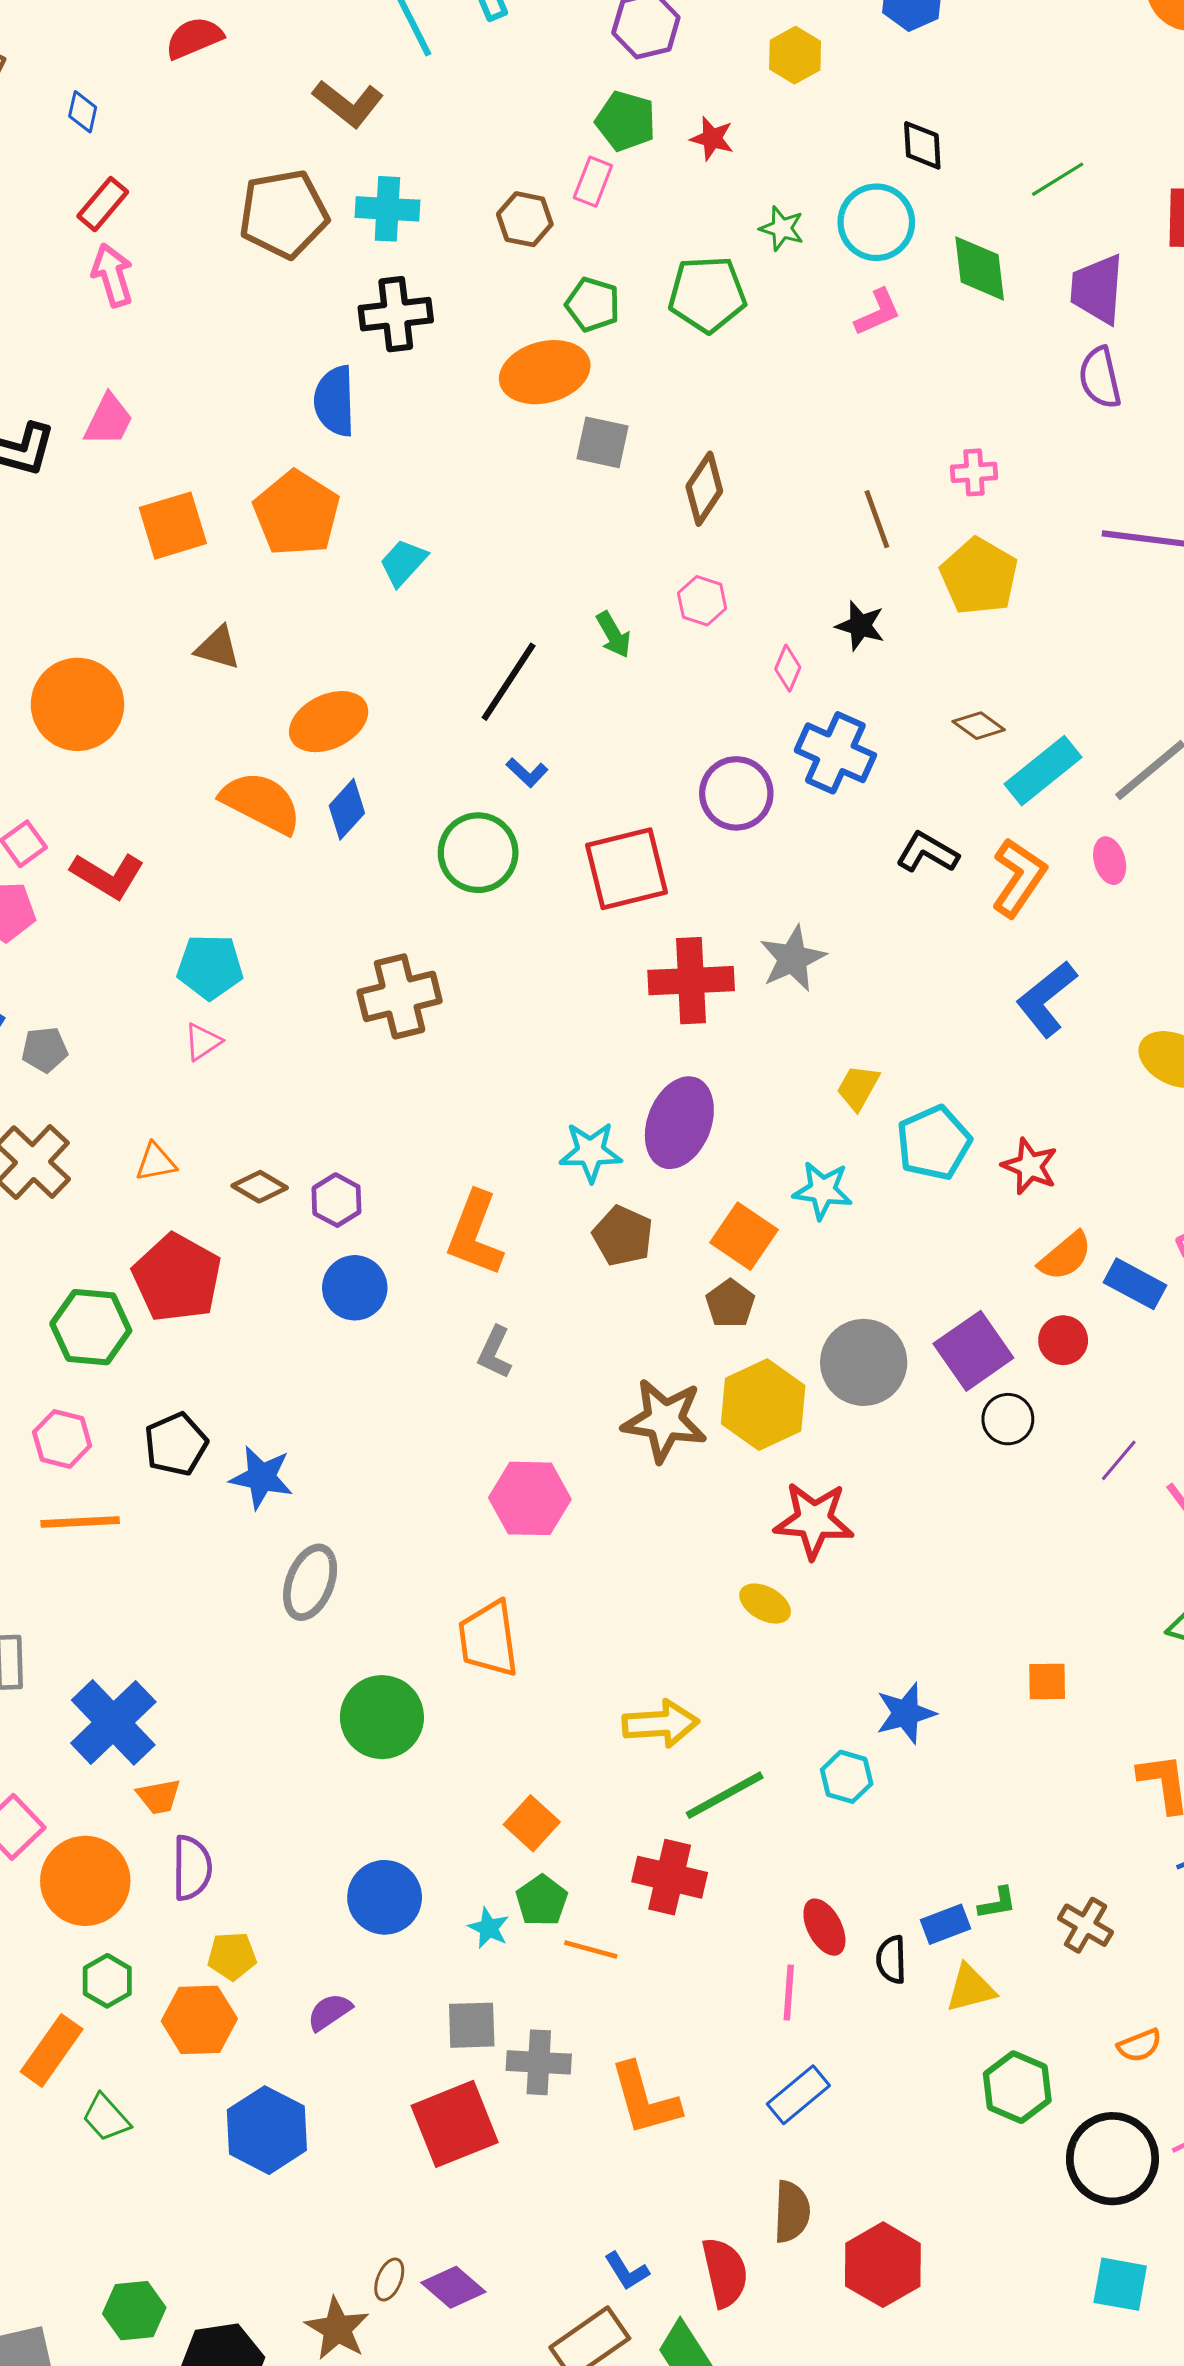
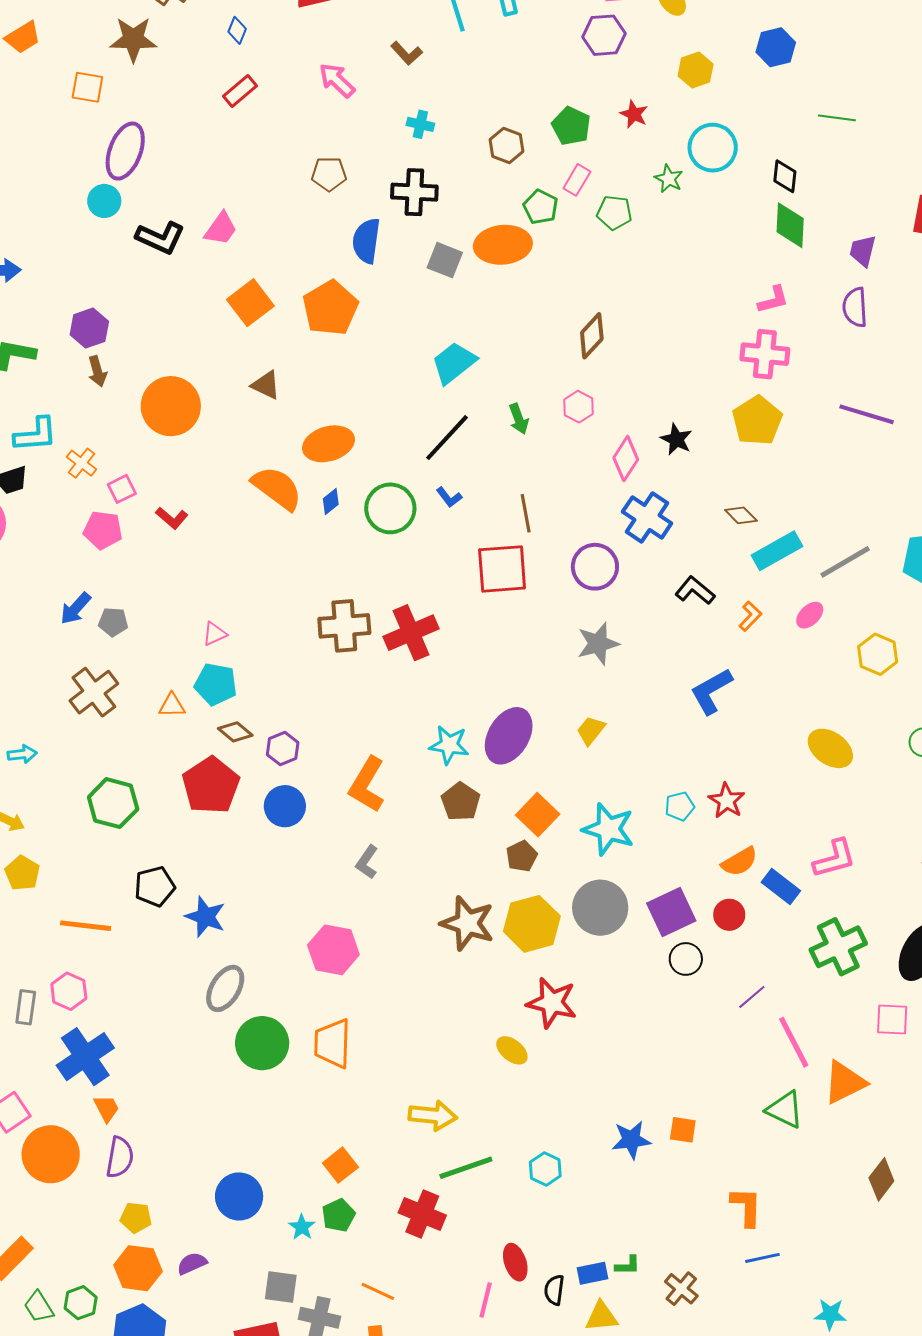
brown L-shape: (348, 103) -> (407, 53), size x0.7
green pentagon: (626, 121) -> (571, 126), moved
black diamond: (922, 145) -> (785, 176), moved
green line: (1058, 179) -> (837, 118), moved, turned 30
pink rectangle: (593, 182) -> (577, 180), moved
cyan cross: (387, 209) -> (420, 124), size x0.7
brown pentagon: (284, 214) -> (329, 174), moved, size x0.6
cyan circle: (876, 222) -> (713, 148), moved
pink arrow: (112, 275) -> (337, 80), moved, turned -39
purple trapezoid: (1097, 289) -> (863, 251), size x0.7
green pentagon: (707, 294) -> (614, 213), size x0.7
pink L-shape: (878, 312) -> (773, 300), moved
gray square: (603, 442) -> (445, 260), moved
pink cross: (974, 472) -> (765, 354), size x1.6
brown line: (877, 519) -> (526, 513), moved
orange square: (173, 526) -> (250, 303), turned -30
cyan trapezoid: (403, 563) -> (454, 363), moved, size x1.4
pink diamond: (788, 668) -> (626, 459), size x1.5
purple circle: (736, 793) -> (595, 567), moved
blue diamond: (347, 809) -> (331, 501), size x0.7
green circle: (478, 853) -> (390, 508), moved
pink ellipse: (1110, 861) -> (810, 615), turned 52
red L-shape: (108, 875) -> (172, 518), size x0.7
orange L-shape: (1019, 878) -> (750, 616), size x0.6
cyan pentagon: (210, 967) -> (216, 684), moved
red cross: (691, 981) -> (411, 633), moved, turned -30
blue L-shape: (1046, 999) -> (711, 691), moved
yellow trapezoid: (858, 1088) -> (591, 730), moved
cyan pentagon: (934, 1143) -> (680, 806), moved, size x0.6
cyan star: (823, 1190) -> (608, 829), moved, size x1.4
red pentagon: (177, 1278) -> (211, 785), moved
pink hexagon: (62, 1439) -> (69, 991), moved
pink hexagon: (530, 1498) -> (333, 950), moved
blue star: (906, 1713) -> (631, 1140), moved
green circle: (382, 1717) -> (262, 1043), moved
orange trapezoid: (159, 1796) -> (106, 1108), turned -116
orange line: (591, 1949) -> (378, 1291), moved
green hexagon: (107, 1981) -> (81, 1303), moved
orange hexagon: (199, 2020) -> (138, 1268), moved

